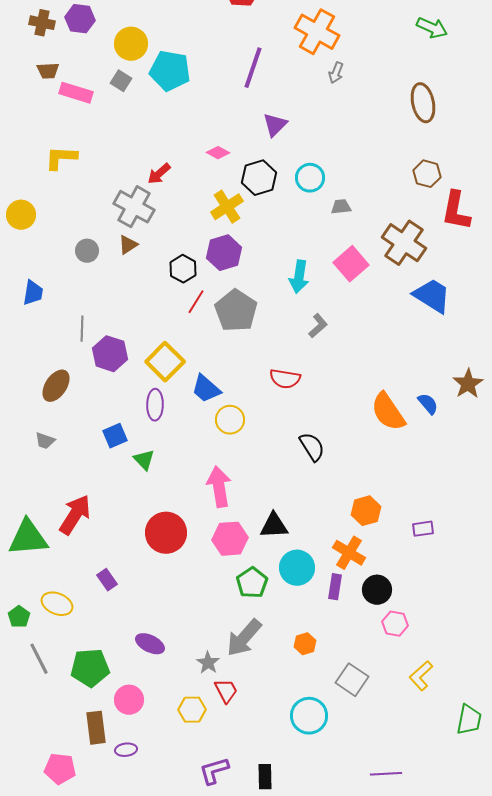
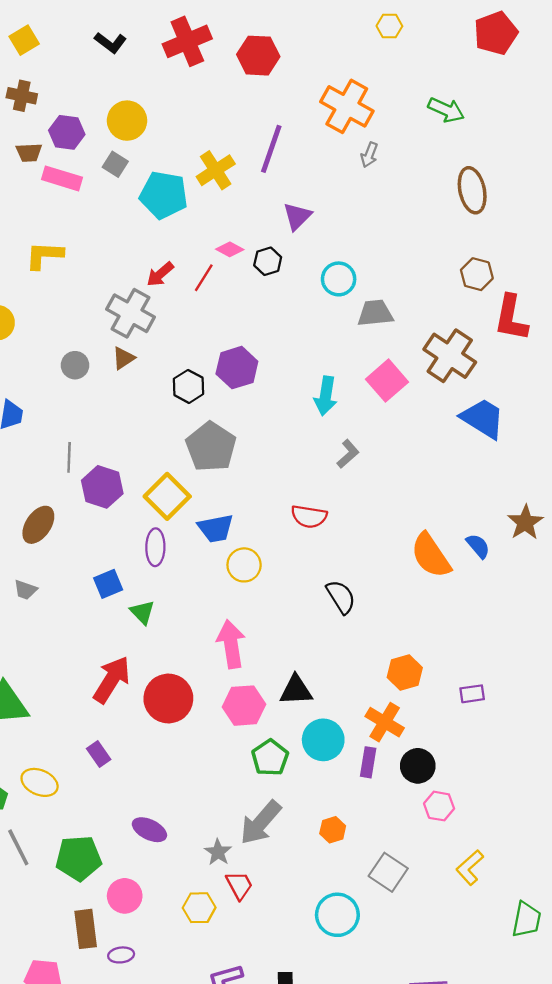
purple hexagon: (80, 19) -> (67, 132), moved
green arrow: (432, 28) -> (446, 110), moved
cyan pentagon: (170, 71) -> (164, 195), moved
black hexagon: (259, 178) -> (268, 261), moved, size x0.7
yellow cross: (227, 207) -> (216, 170), moved
gray trapezoid: (341, 207) -> (375, 313), size x1.5
red line: (196, 302) -> (204, 278), moved
gray pentagon: (236, 311) -> (211, 447), moved
blue trapezoid: (206, 389) -> (216, 528), turned -52
red arrow: (75, 515) -> (112, 680), moved

